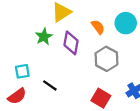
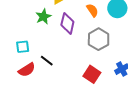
red semicircle: (17, 96) -> (27, 70), moved

